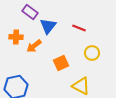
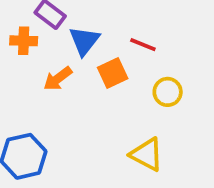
orange cross: (16, 37) -> (24, 41), moved
orange square: (61, 63) -> (113, 73), moved

